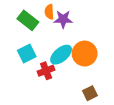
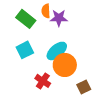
orange circle: (85, 54) -> (65, 65), moved
red cross: (46, 71) -> (43, 81), moved, turned -35

